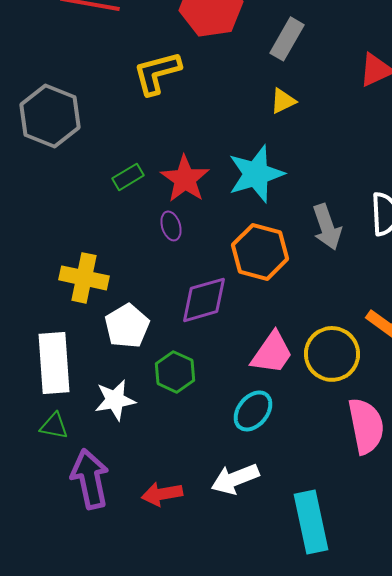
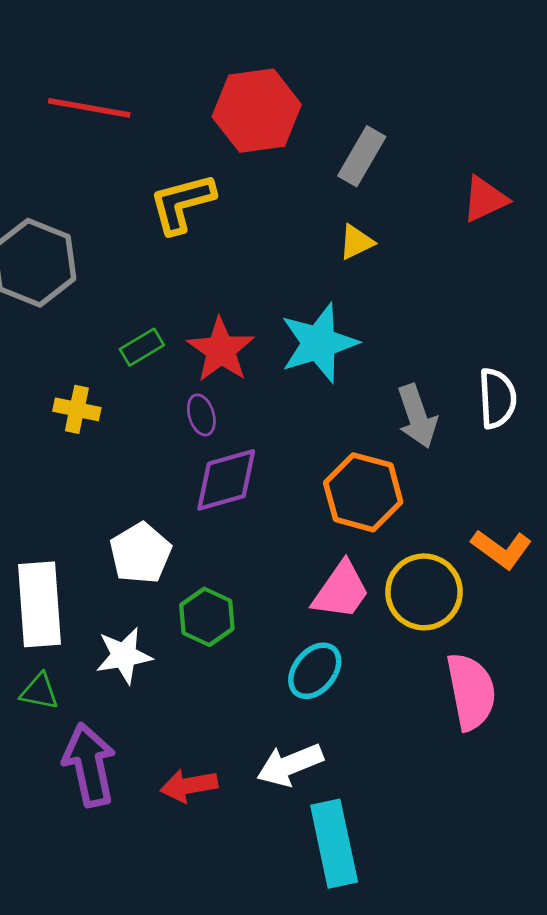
orange hexagon: (260, 252) -> (363, 492), moved
yellow cross: (84, 278) -> (77, 409), moved, size x0.7
purple diamond: (204, 300) -> (226, 480), moved
cyan rectangle: (311, 522) -> (334, 844), moved

